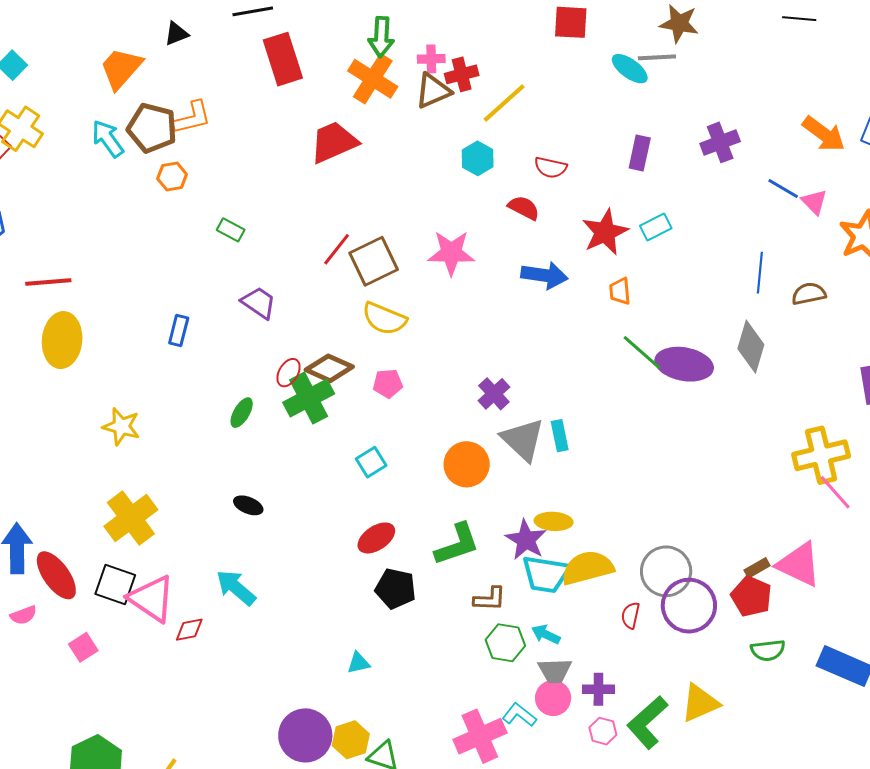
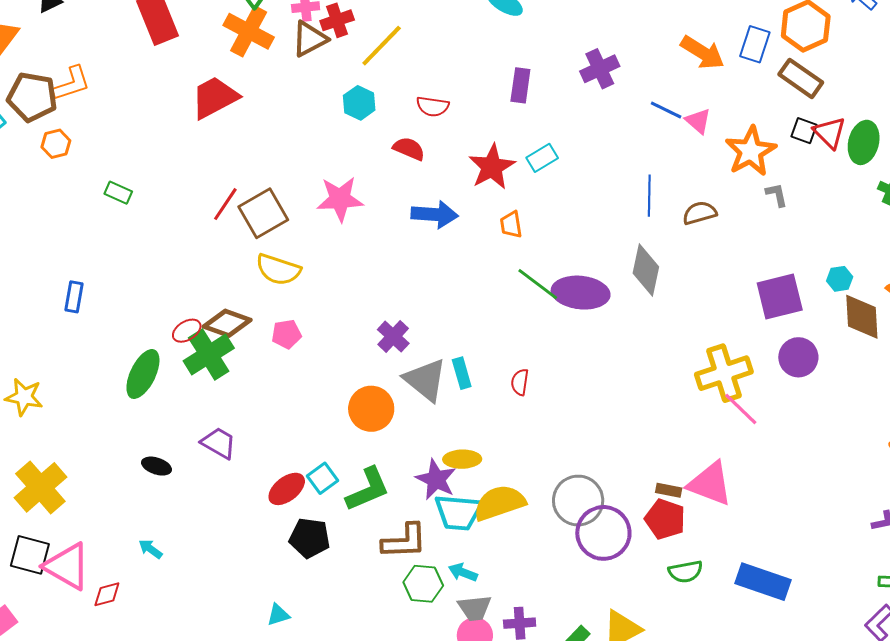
purple trapezoid: (259, 303) -> (219, 443), moved
red ellipse: (288, 373) -> (187, 331), turned 32
green ellipse: (242, 413) -> (143, 374), size x1.6
cyan square: (371, 462) -> (322, 478), moved
brown rectangle: (757, 568) -> (669, 490), turned 45
cyan arrow: (236, 588) -> (150, 549), size x0.6
brown L-shape: (490, 599) -> (404, 541), size x1.4
red semicircle: (631, 615) -> (520, 382), moved

